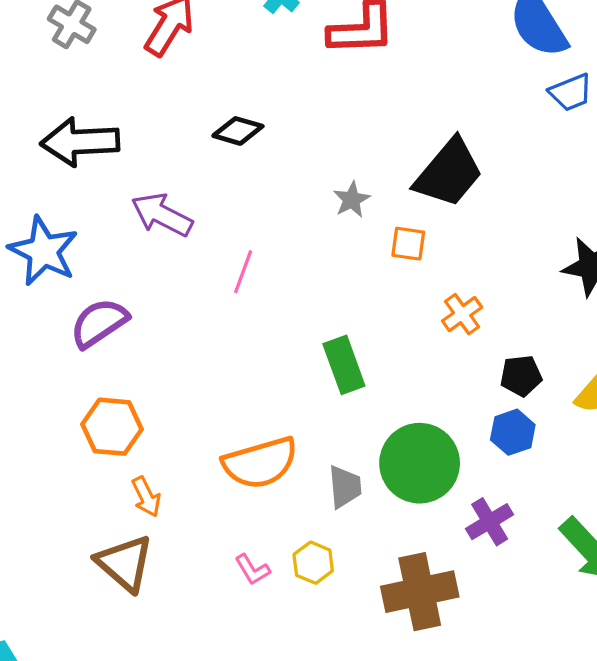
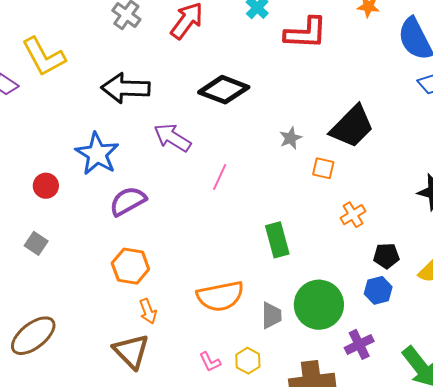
black diamond: (238, 131) -> (224, 90), size x1.6

